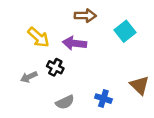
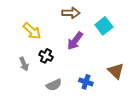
purple arrow: (75, 43) -> (75, 41), moved, turned -60
gray arrow: (29, 77) -> (24, 64), turned -88

